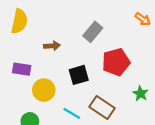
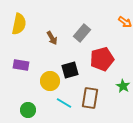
brown arrow: (52, 46) -> (52, 38), moved, turned 64
yellow circle: (44, 90) -> (50, 81), moved
brown rectangle: (102, 108) -> (90, 98), turned 65

